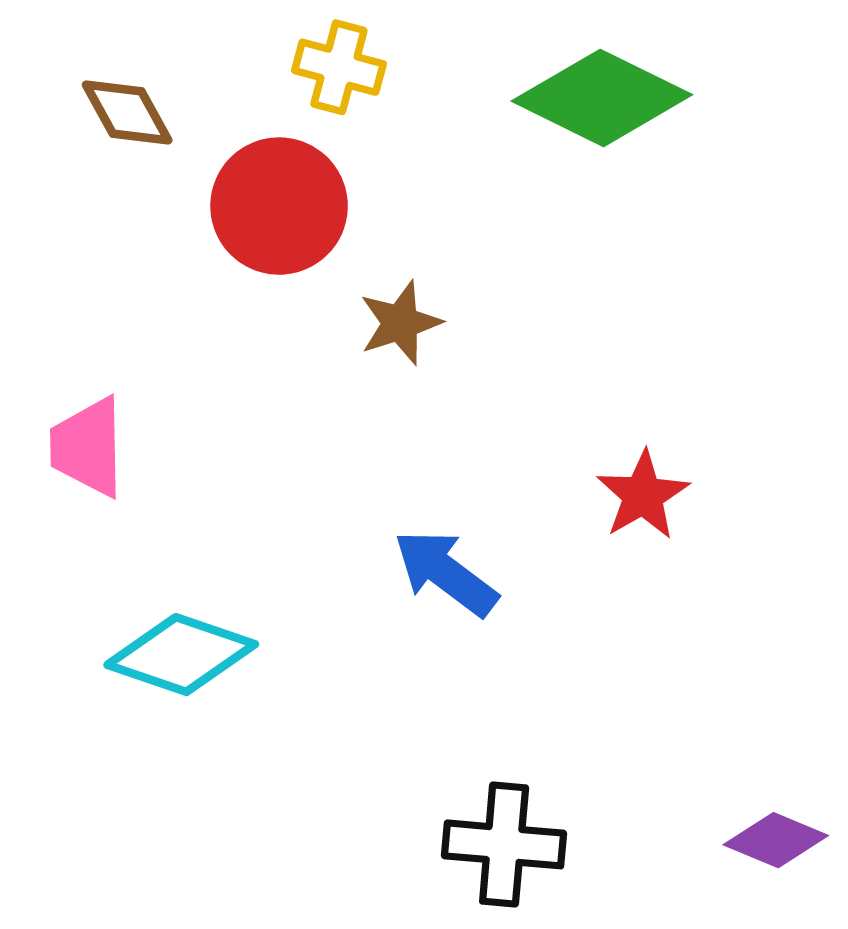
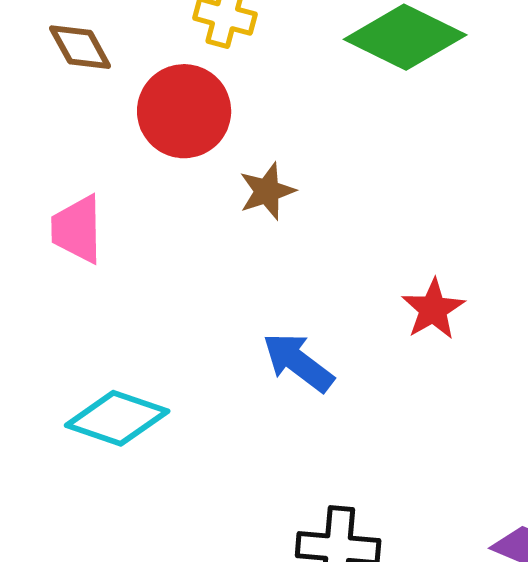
pink trapezoid: (88, 447) -> (77, 229), moved

